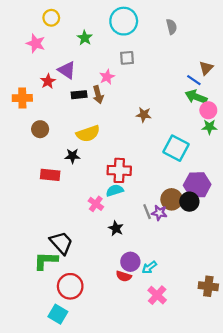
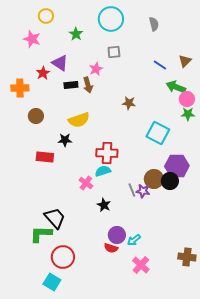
blue line: (194, 80) -> (160, 65), moved

